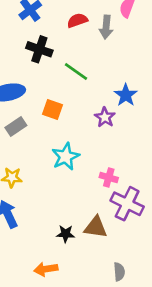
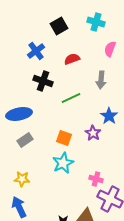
gray arrow: (106, 27) -> (101, 80), moved
green line: (76, 72) -> (71, 98), turned -60
orange square: (52, 109) -> (64, 138), moved

